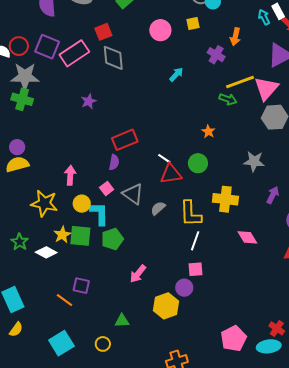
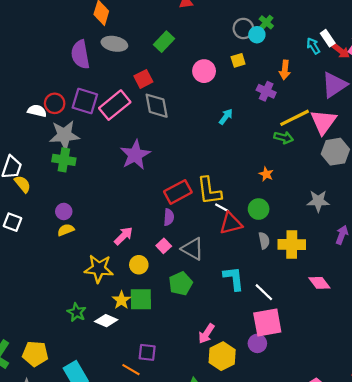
purple star: (89, 101) -> (135, 155), size x1.8
yellow semicircle: (17, 164) -> (66, 230), size x0.7
pink arrow: (70, 175) -> (123, 236), turned 48
gray semicircle: (158, 208) -> (264, 241), moved, turned 126
cyan L-shape: (99, 214) -> (234, 278), moved
yellow L-shape: (191, 214) -> (209, 191), moved
green pentagon: (112, 239) -> (181, 284), moved
white line: (195, 241) -> (264, 292), turned -60
pink square: (195, 269) -> (267, 323), size x1.8
yellow hexagon: (166, 306) -> (222, 356), moved

